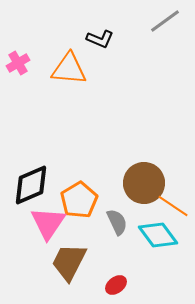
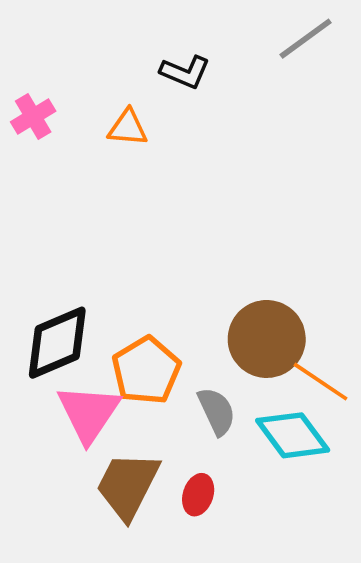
orange triangle: (69, 69) -> (128, 128), size x0.6
red ellipse: (116, 285) -> (198, 495), moved, turned -35

